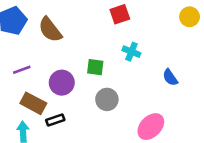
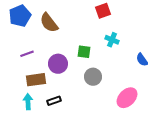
brown rectangle: (33, 103) -> (36, 80), turned -36
black rectangle: (55, 120) -> (54, 101), moved

